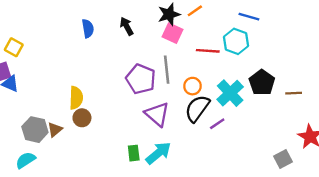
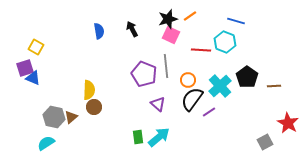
purple triangle: (157, 114) -> (158, 104), size x0.7

